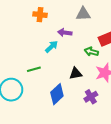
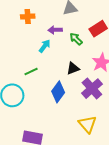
green arrow: (91, 52) -> (76, 39), moved, turned 40
purple cross: (91, 97) -> (92, 89), size x1.5

